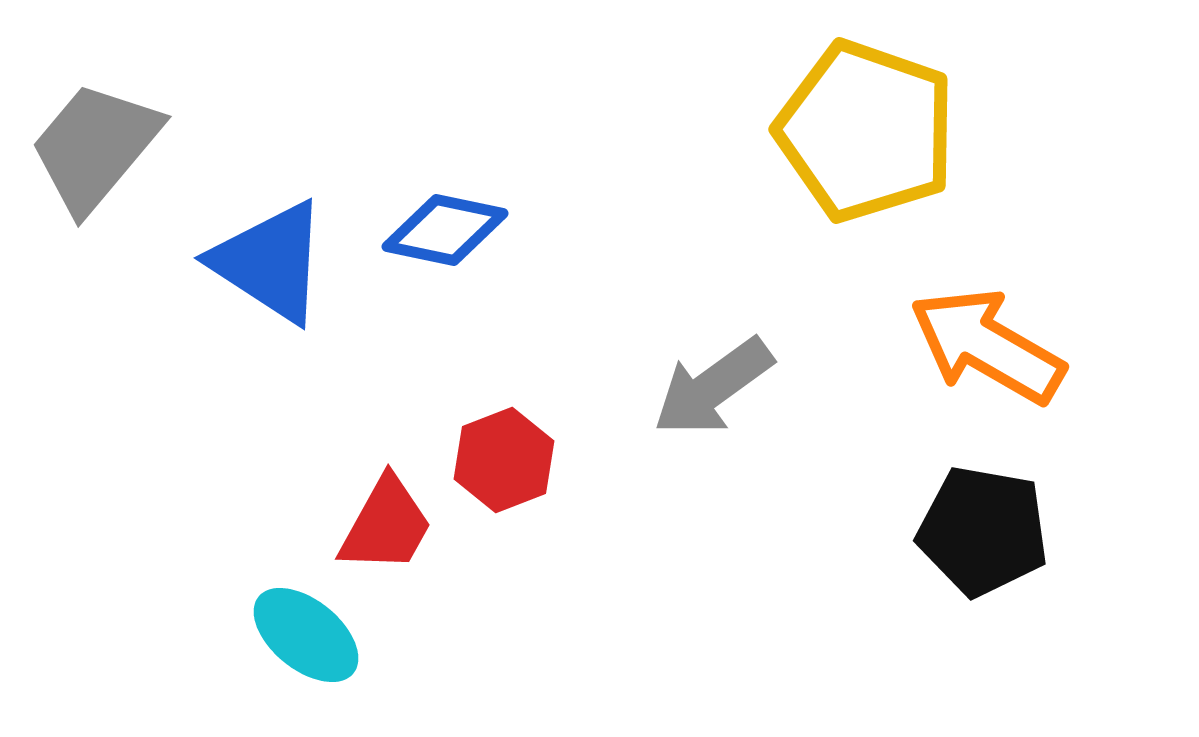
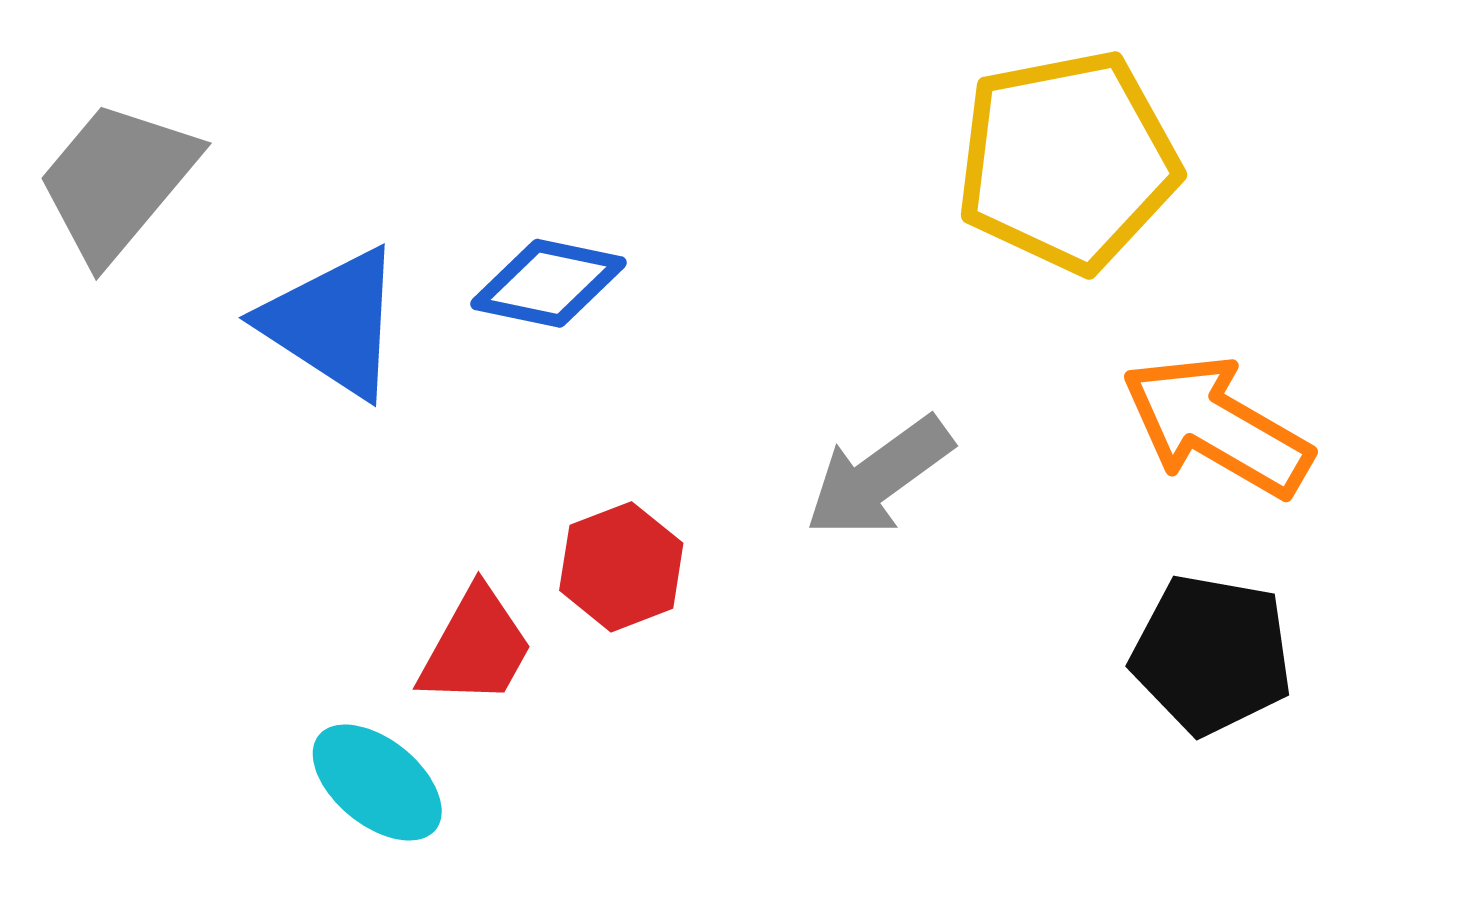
yellow pentagon: (866, 131) -> (1068, 161), turned -30

